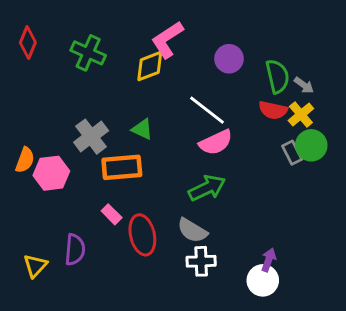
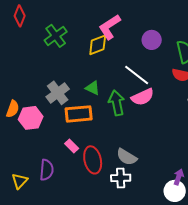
red diamond: (28, 43) -> (20, 16), moved
green cross: (88, 53) -> (56, 36), turned 30
green arrow: (207, 188) -> (117, 103), moved, turned -75
white cross: (201, 261) -> (121, 178), moved

